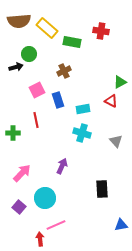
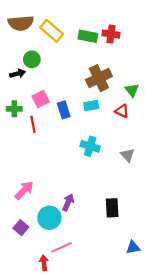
green rectangle: (72, 42) -> (88, 36), moved
brown cross: (64, 71) -> (99, 78), moved, size x1.6
green triangle: (120, 82) -> (132, 90), turned -40
cyan rectangle: (83, 109) -> (91, 106), moved
red line: (36, 120) -> (33, 124), moved
green cross: (13, 133) -> (14, 109), moved
purple arrow: (62, 166) -> (68, 202), moved

